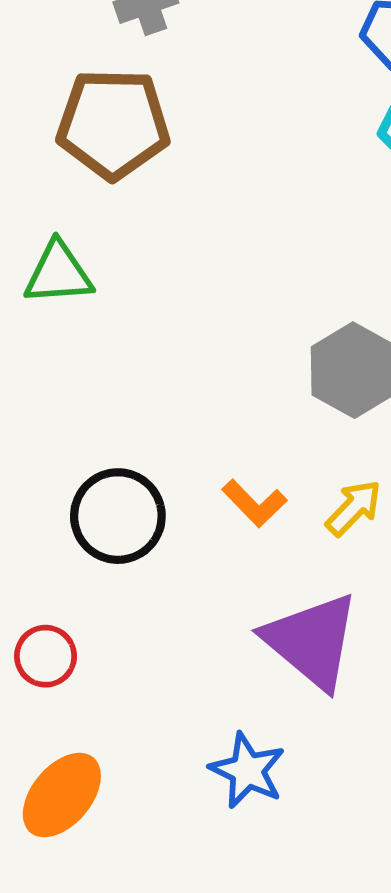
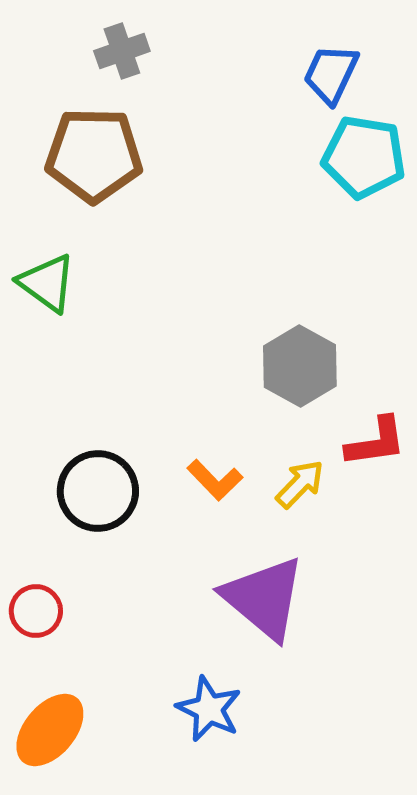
green triangle: (58, 273) -> (47, 283), turned 40

